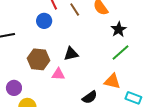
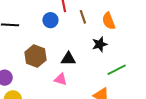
black star: (119, 29) -> (100, 44), moved
pink triangle: (58, 74) -> (61, 79), moved

